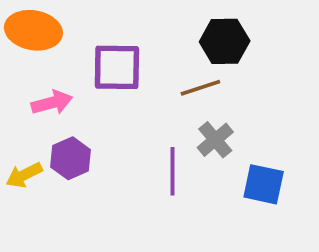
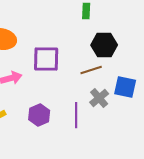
purple hexagon: (71, 158) -> (39, 115), moved
blue square: (264, 184) -> (125, 87), moved

